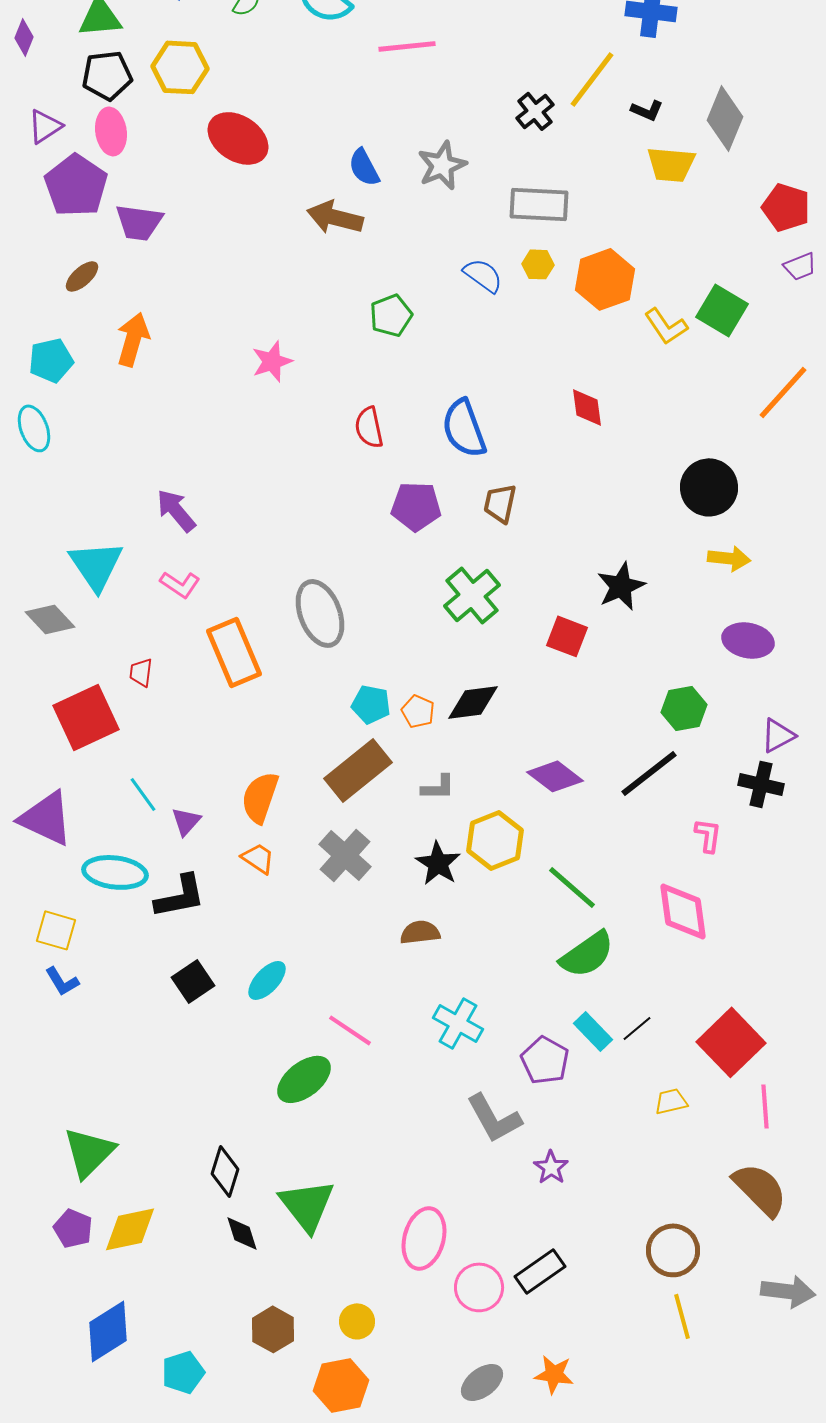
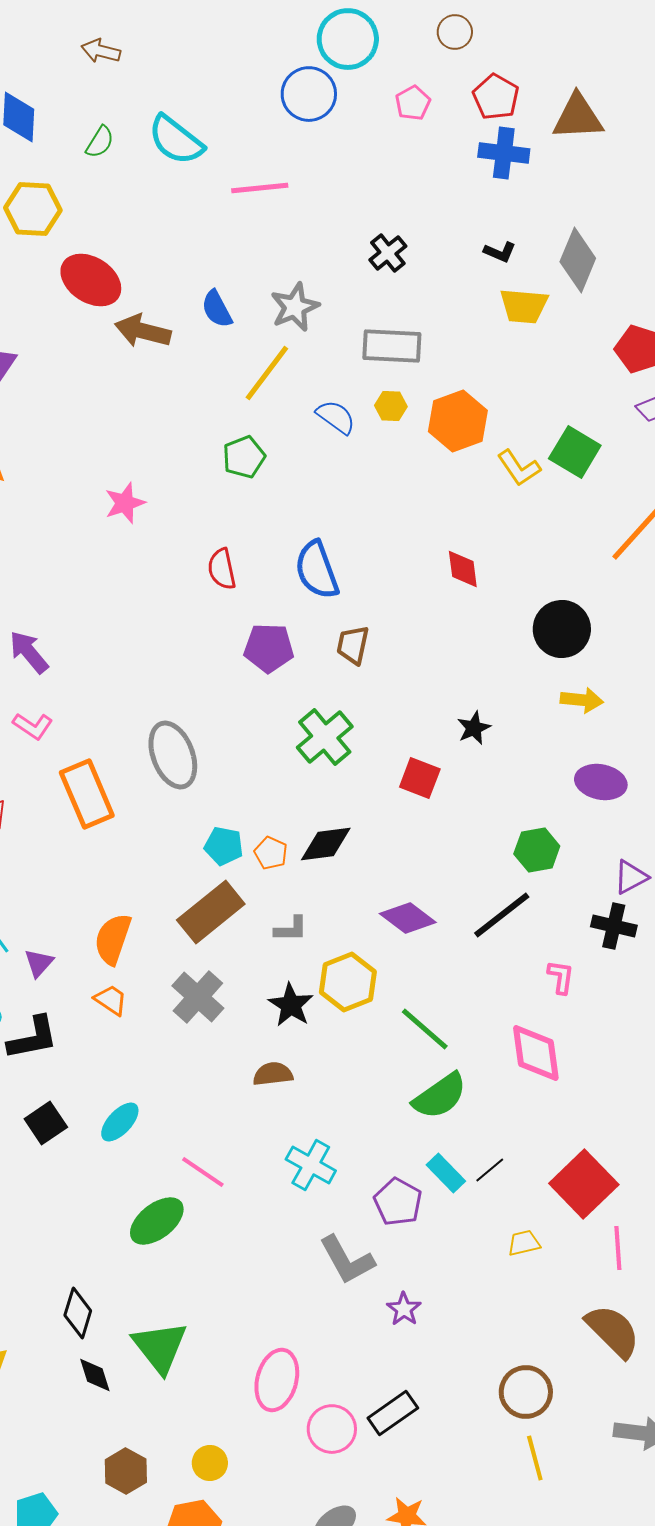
yellow line: (592, 79) -> (267, 373), moved
brown arrow: (335, 217) -> (143, 331), moved
red diamond: (587, 407) -> (463, 569), moved
black star: (621, 586) -> (474, 728), size x0.7

